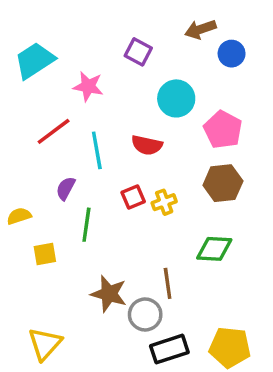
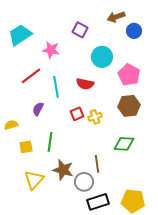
green line: (86, 225) -> (50, 142), moved
yellow triangle: (45, 344) -> (34, 180), moved

